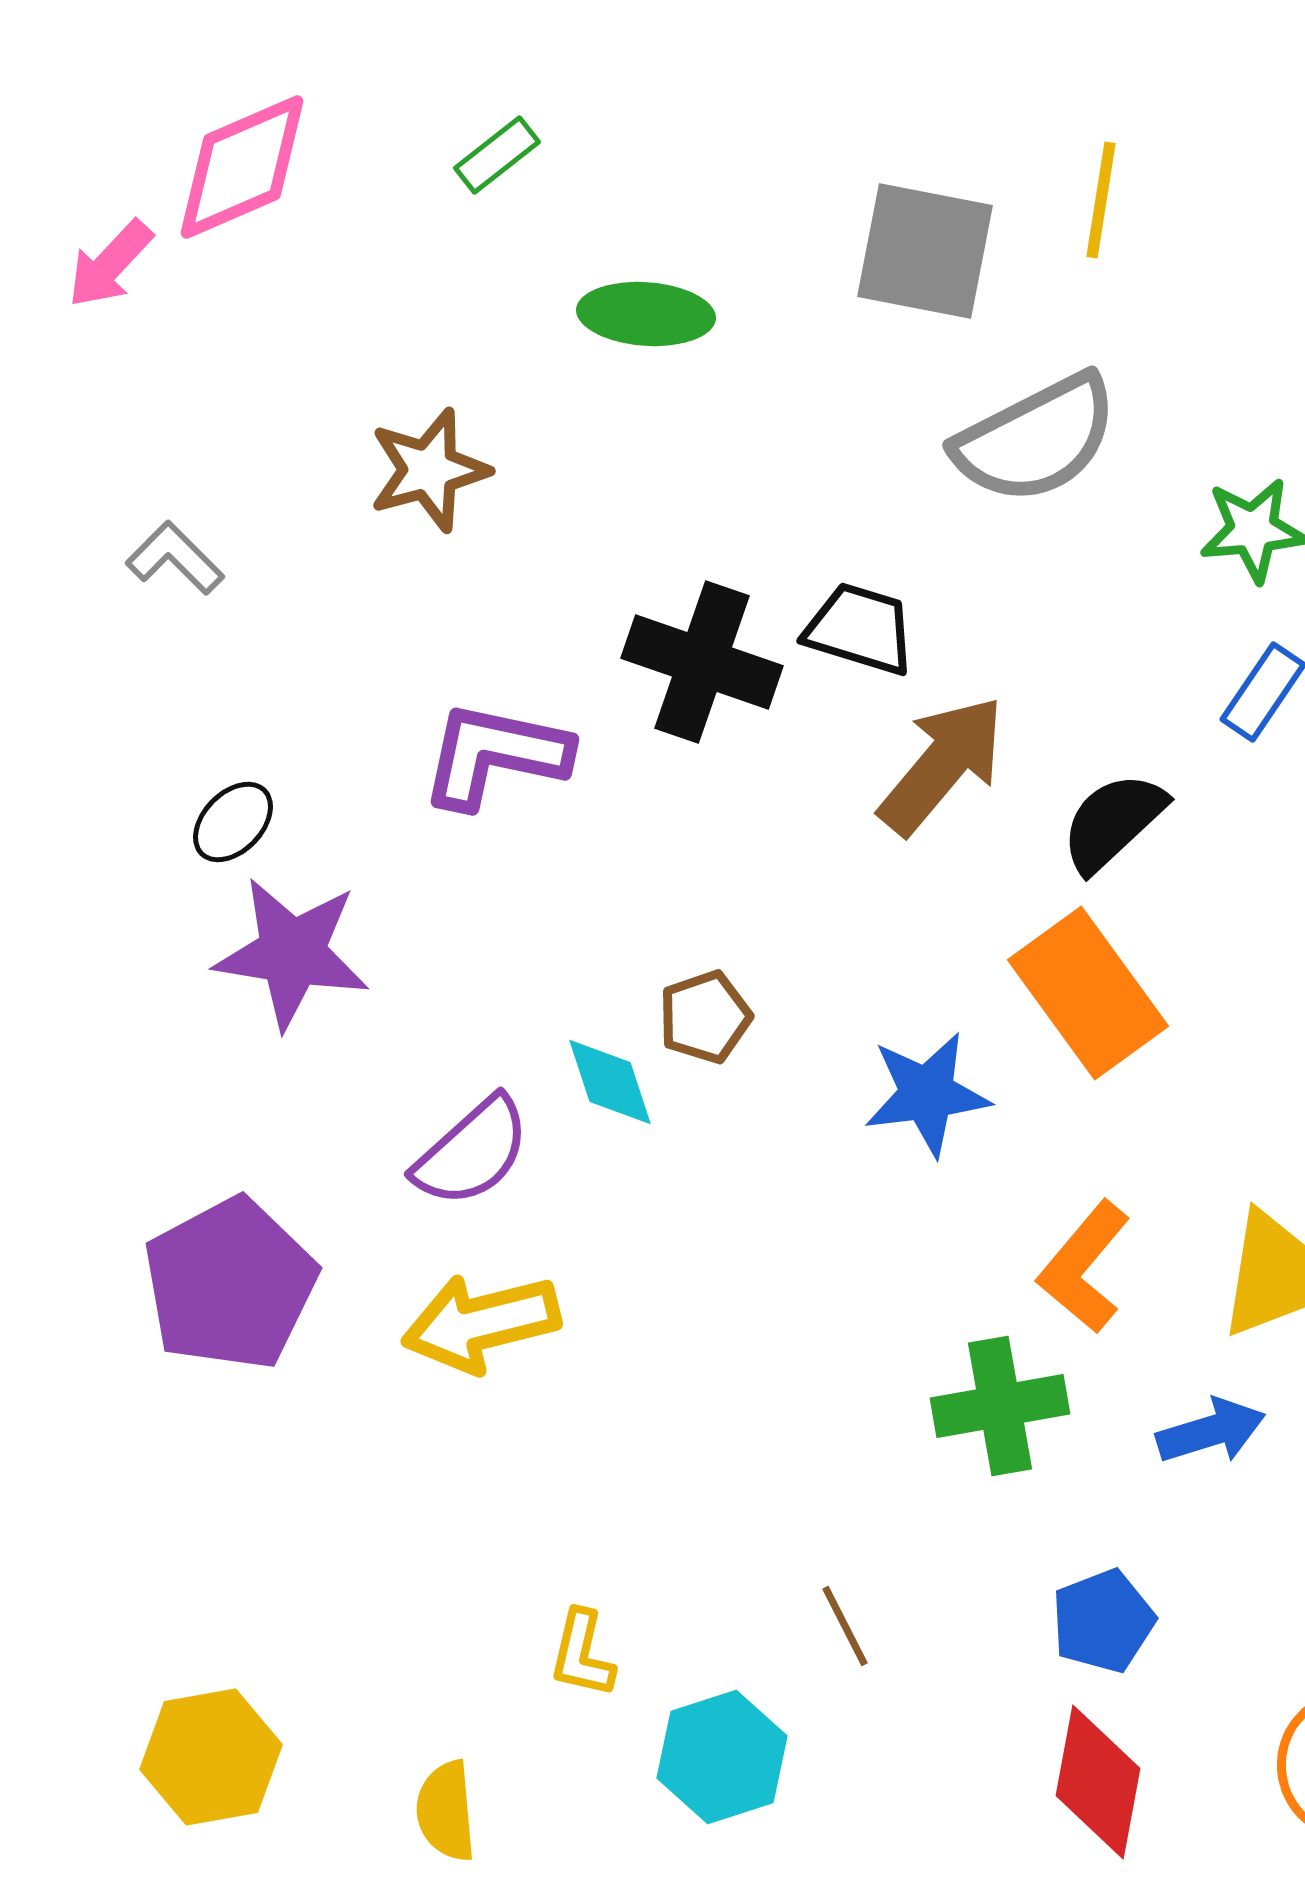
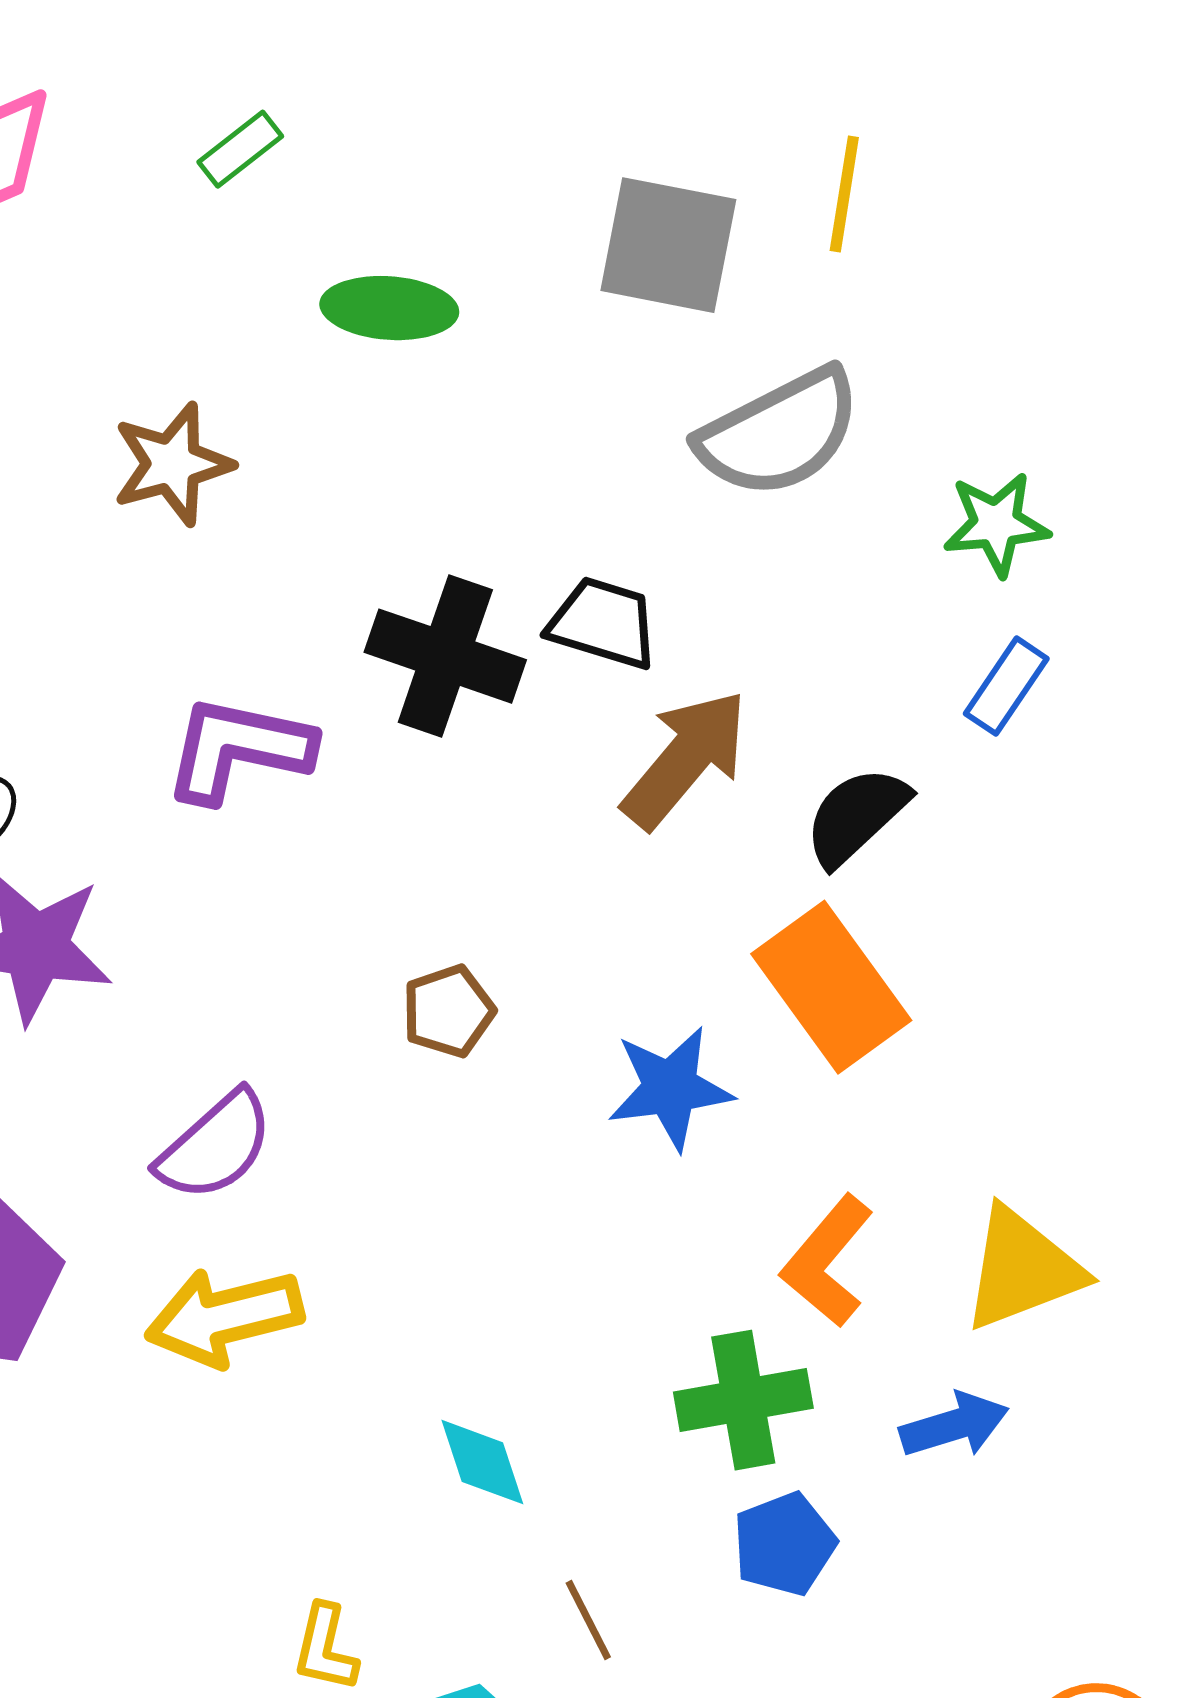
cyan diamond: (610, 1082) -> (482, 1462), moved
blue pentagon: (1103, 1621) -> (784, 1544), moved

